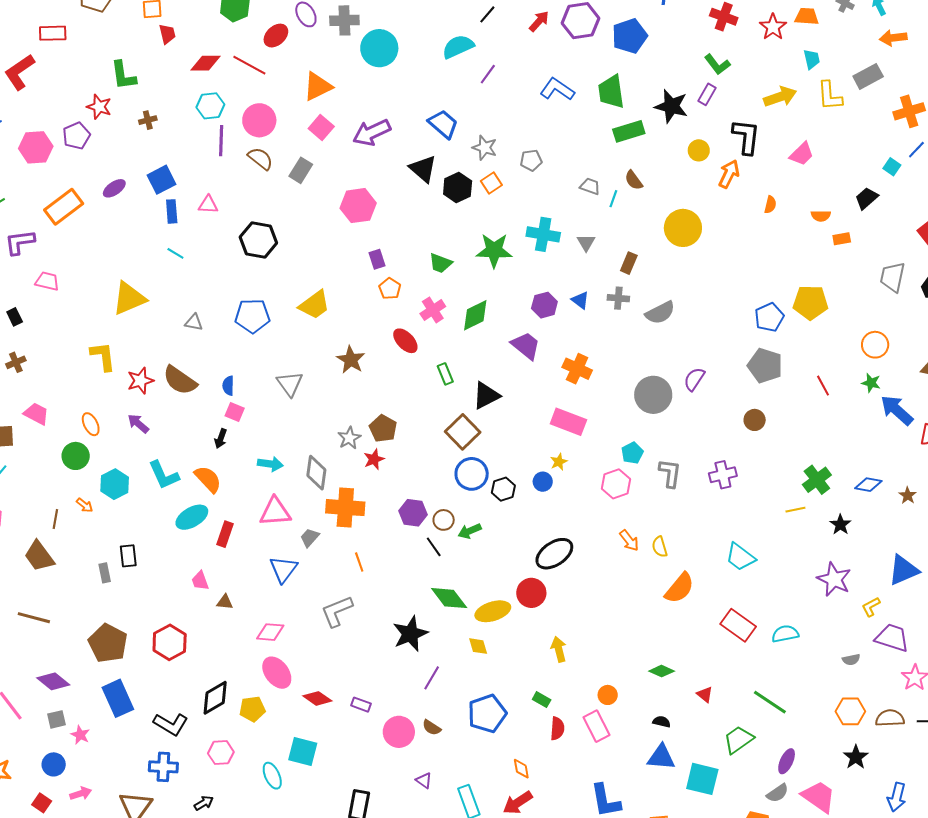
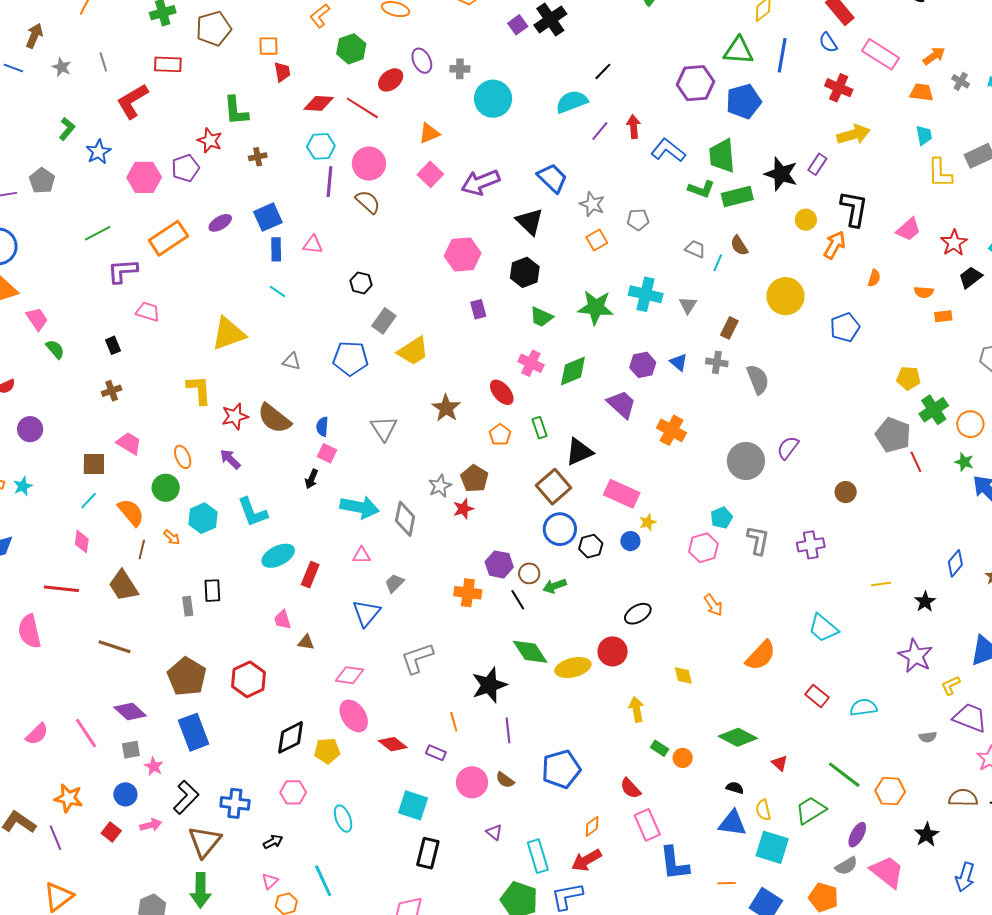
gray cross: (344, 20) -> (460, 69), size x0.7
red arrow: (539, 21) -> (634, 127), moved, turned -50
red star: (773, 27) -> (954, 243), moved
green L-shape: (717, 64) -> (701, 189), moved, turned -36
orange triangle: (318, 87) -> (429, 133), size x0.7
yellow arrow: (780, 97) -> (853, 134), moved
gray rectangle: (301, 170) -> (384, 321), moved
black hexagon: (458, 187) -> (525, 272), moved
black hexagon: (258, 240) -> (361, 283), size x0.6
orange pentagon: (390, 289) -> (500, 435), moved
yellow pentagon: (811, 303) -> (908, 378), size x0.7
pink cross: (433, 310) -> (531, 363), turned -35
gray semicircle: (660, 313) -> (758, 379), turned -88
blue pentagon: (769, 317) -> (845, 327), moved
gray pentagon: (765, 366) -> (893, 435), moved
pink rectangle: (568, 422) -> (622, 494), moved
cyan arrow: (270, 464) -> (360, 507), size x1.5
orange semicircle: (208, 479) -> (131, 512), moved
green cross: (817, 480) -> (934, 410), moved
blue diamond: (868, 485) -> (955, 563), turned -64
orange cross: (345, 508) -> (468, 593), moved, size x0.7
pink triangle: (275, 512) -> (362, 555), size x0.6
yellow semicircle: (660, 547) -> (763, 810), moved
black ellipse: (554, 554) -> (638, 614), size x0.7
orange line: (359, 562) -> (454, 722), moved
red rectangle: (738, 625) -> (817, 696), size x0.7
yellow diamond: (478, 646) -> (683, 675), moved
green diamond: (662, 671) -> (738, 737), size x1.5
purple line: (432, 678) -> (508, 730), turned -40
green rectangle: (542, 700) -> (660, 748), moved
orange hexagon: (850, 711) -> (890, 791), moved
black L-shape: (171, 724) -> (186, 797), moved, turned -80
pink rectangle: (596, 726) -> (647, 825), moved
red semicircle: (557, 728) -> (630, 788), turned 130
cyan square: (303, 751) -> (413, 805), moved
orange diamond: (521, 769) -> (592, 826), turned 60

